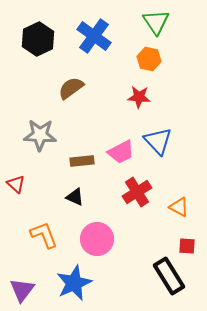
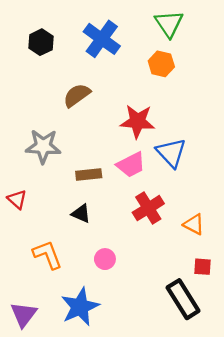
black hexagon: (38, 39) -> (41, 42), size x0.7
red star: (139, 97) -> (137, 121), moved, size x1.4
pink circle: (97, 239) -> (105, 259), size x0.6

